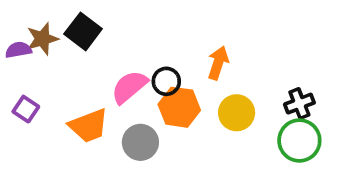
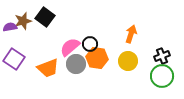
orange arrow: (218, 63) -> (131, 34), moved
purple square: (26, 109) -> (14, 59), size x1.5
gray circle: (140, 142) -> (76, 64), moved

